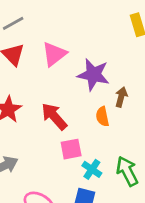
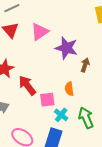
red arrow: (54, 116) -> (27, 85), moved
orange semicircle: (102, 117) -> (69, 89), moved

